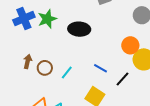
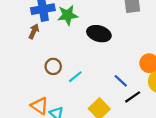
brown arrow: (28, 61) -> (34, 31), moved
blue line: (101, 68) -> (121, 81), moved

